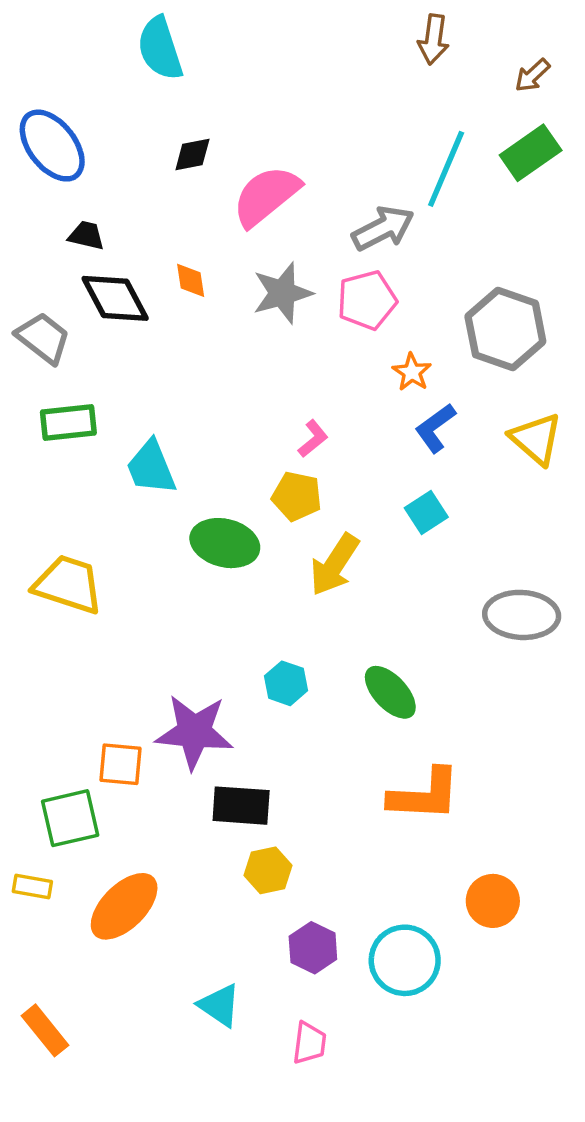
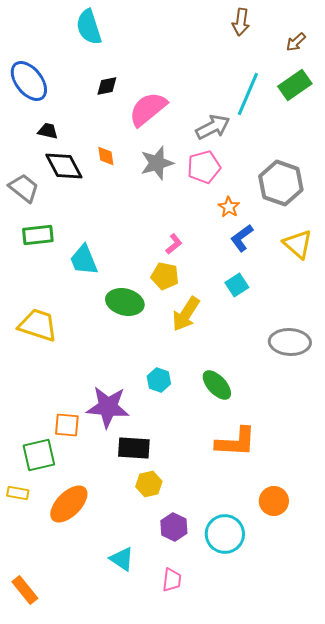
orange rectangle: (45, 1030) -> (25, 590), moved

